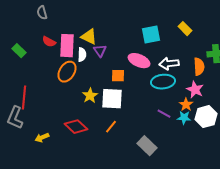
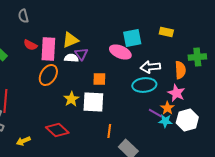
yellow rectangle: (185, 29) -> (166, 32), turned -32
yellow triangle: (89, 37) -> (70, 40), turned -48
white semicircle: (82, 55) -> (71, 58), moved, turned -88
pink ellipse: (139, 61) -> (120, 52), moved
purple line: (164, 114) -> (155, 113), moved
orange line: (111, 127) -> (109, 131), moved, turned -32

